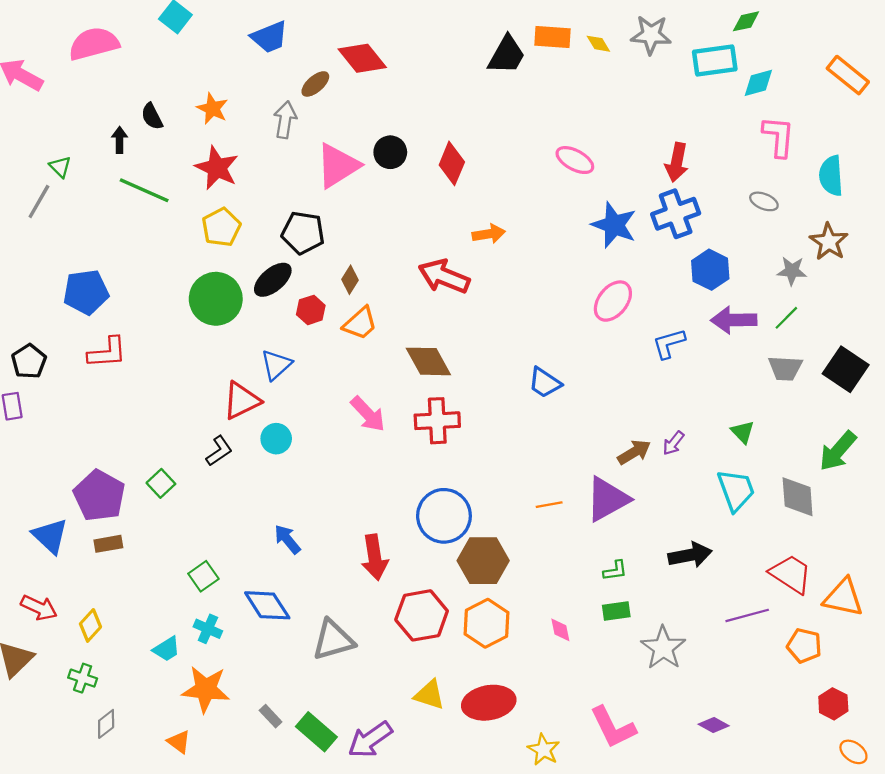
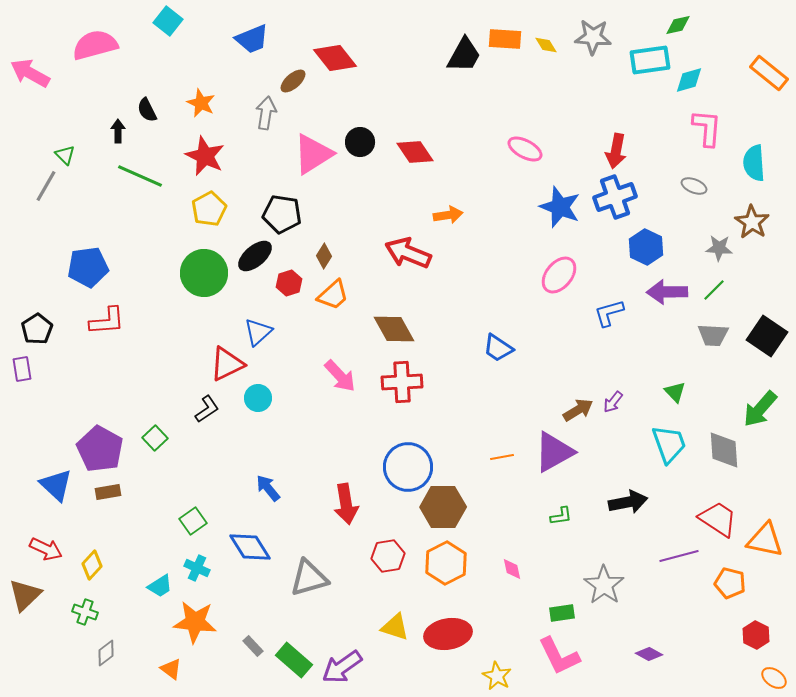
red diamond: (452, 163) -> (415, 152), turned -57
green rectangle: (616, 611) -> (562, 613), moved
red hexagon: (422, 615) -> (388, 556), size x0.7

